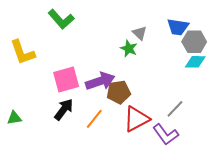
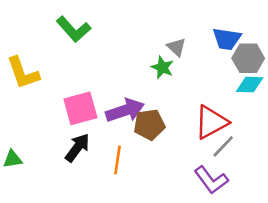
orange line: (94, 119) -> (117, 160), turned -30
red triangle: (136, 119) -> (211, 122), moved

